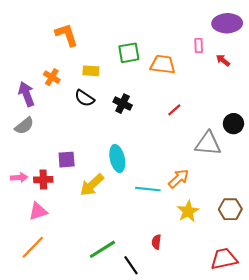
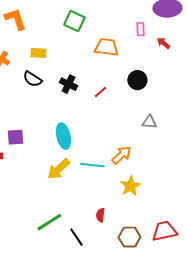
green square: (129, 53) -> (74, 21), moved, turned 35
red line: (174, 110) -> (100, 92), moved
black circle: (233, 124) -> (137, 80), moved
gray triangle: (208, 144) -> (149, 122), size x0.6
yellow arrow: (92, 185) -> (58, 169), moved
brown hexagon: (230, 209) -> (129, 237), moved

